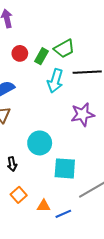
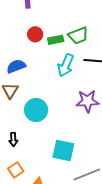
green rectangle: (42, 56) -> (56, 40), turned 42
cyan circle: (40, 143) -> (36, 110), moved

